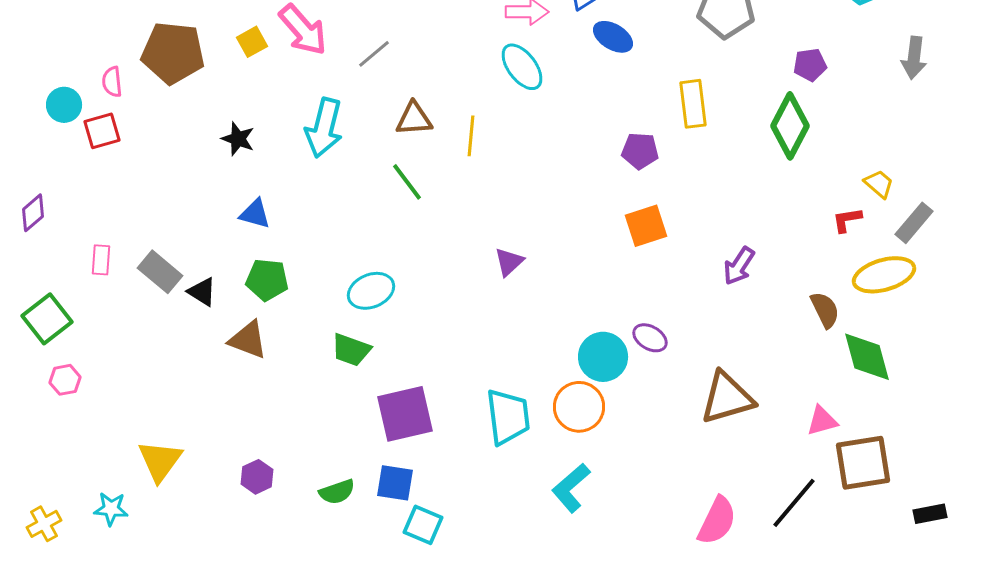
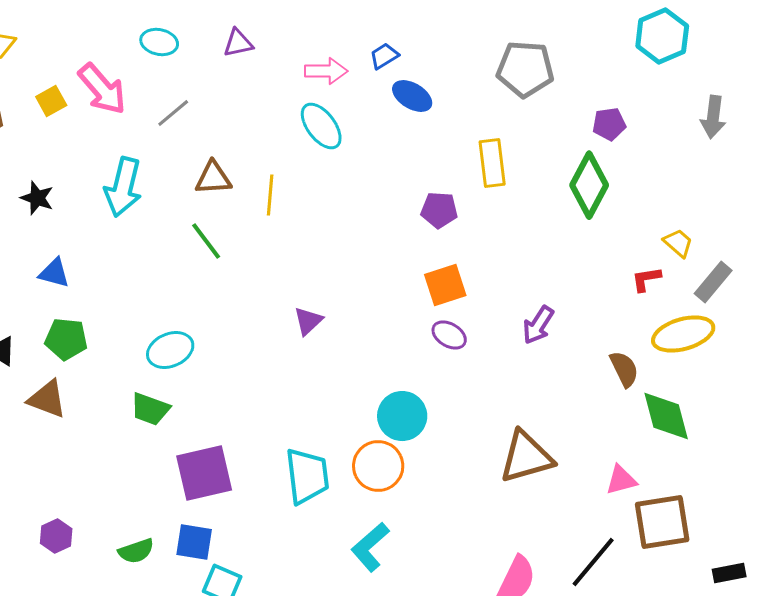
purple ellipse: (650, 338) -> (449, 335), moved

